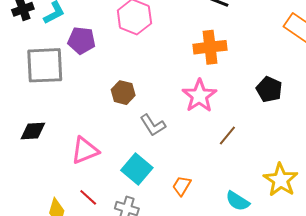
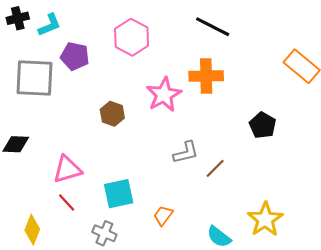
pink star: (199, 96) -> (164, 95), moved
gray L-shape: (153, 125) -> (186, 153), moved, turned -76
cyan square: (137, 169) -> (119, 194), turned 32
red line: (88, 197) -> (67, 202), moved

